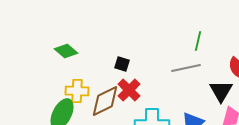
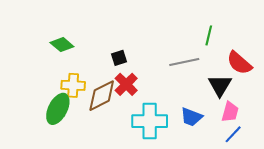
green line: (198, 41) -> (209, 35), moved
black square: (122, 64) -> (119, 58), turned -35

